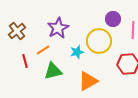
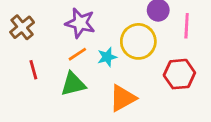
purple star: (58, 28) -> (80, 23), turned -30
orange line: (43, 50) -> (77, 54), moved

